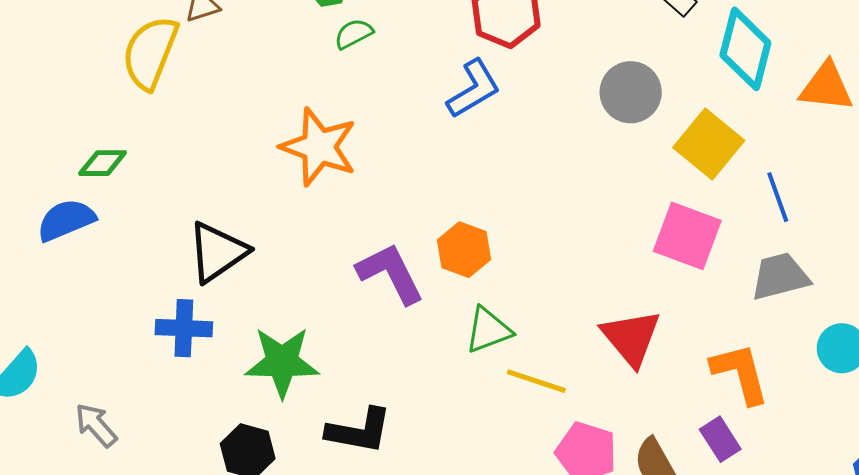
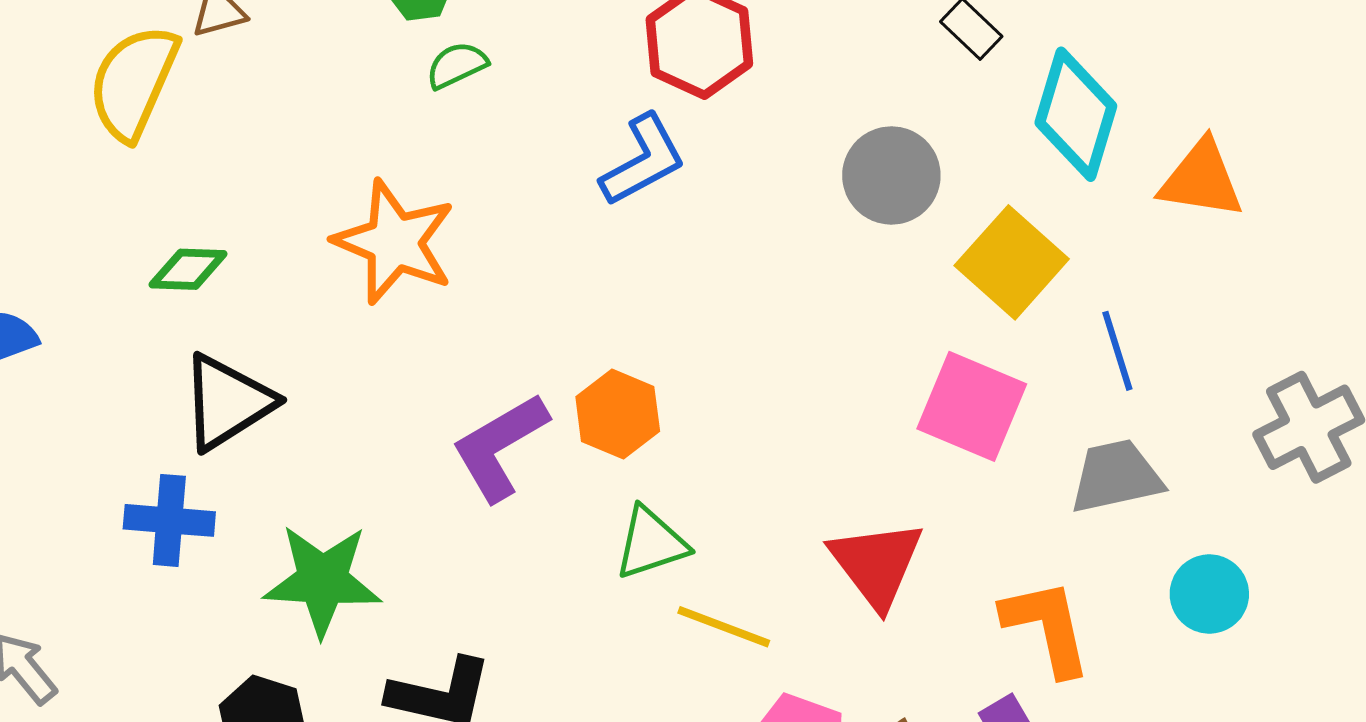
green diamond: (103, 163) -> (188, 269), moved
purple L-shape: (390, 273) -> (500, 447), turned -96

